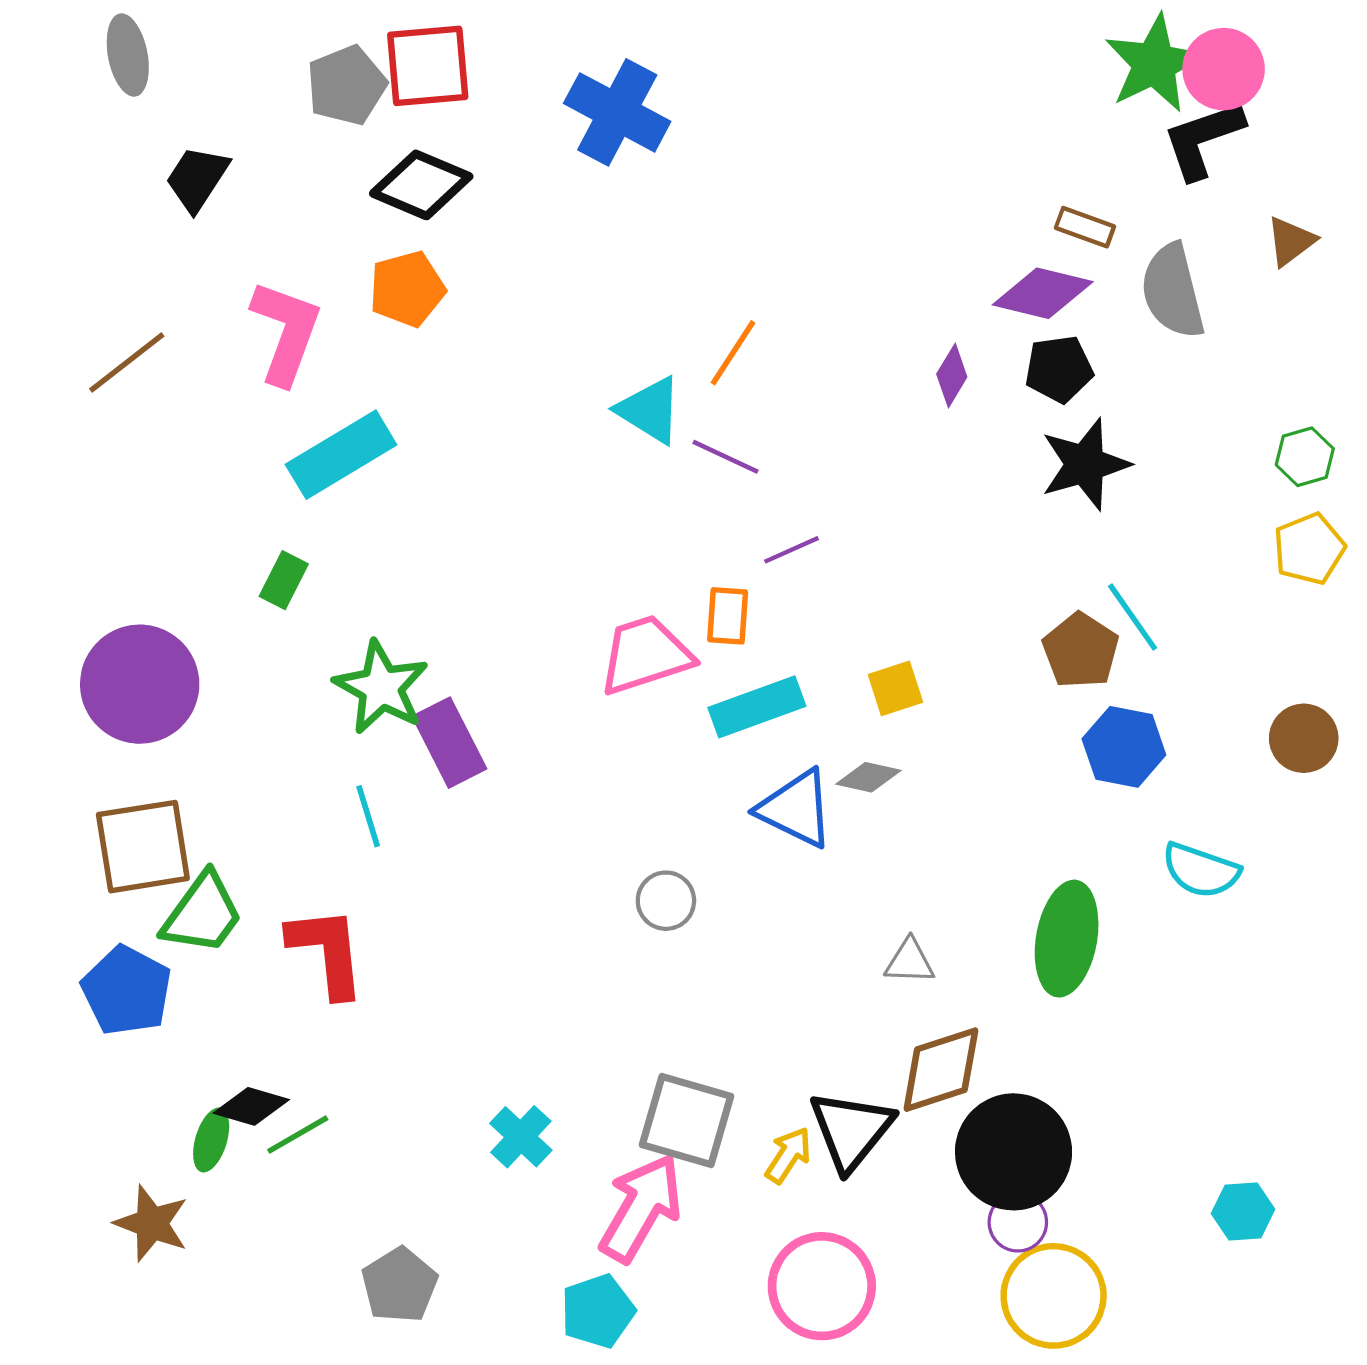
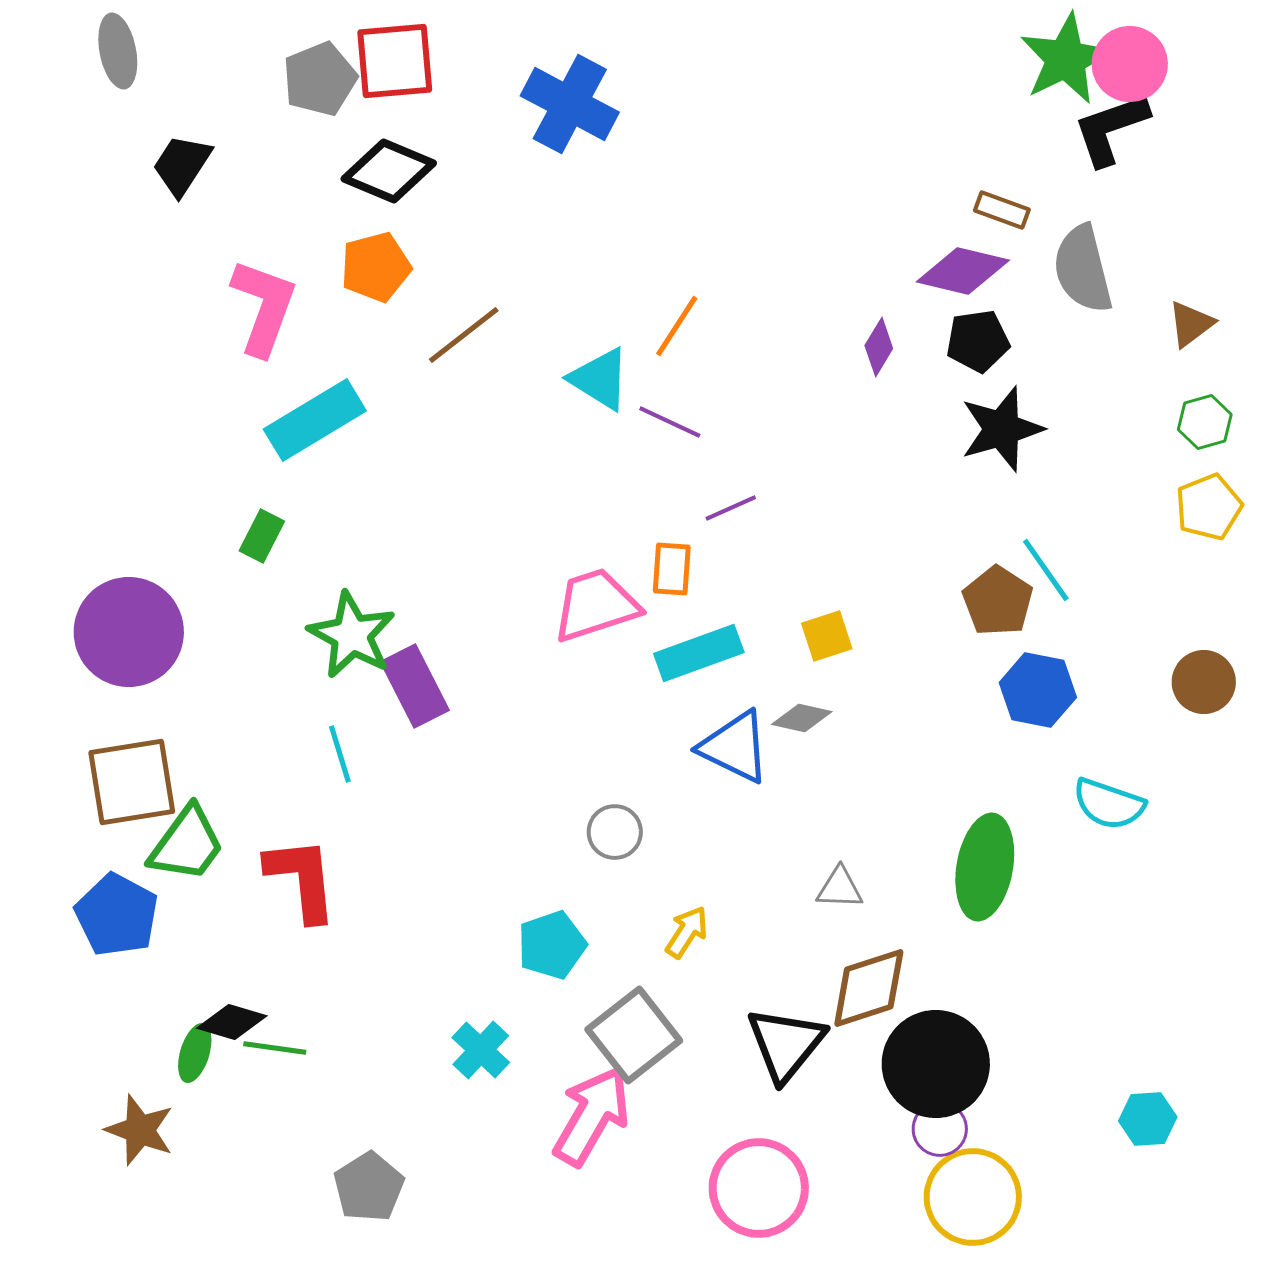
brown triangle: (1291, 241) -> (1191, 324), moved
brown line: (127, 363) -> (464, 335), moved
gray square: (686, 1120) -> (634, 1035), turned 36
green line: (298, 1135) -> (275, 1048), turned 38
yellow arrow: (788, 1155) -> (687, 932), moved
cyan pentagon: (598, 1311) -> (552, 945), moved

